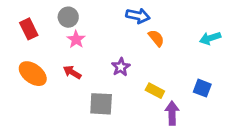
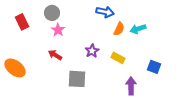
orange semicircle: (156, 38) -> (119, 29), turned 64
cyan arrow: (210, 38) -> (138, 29), moved
orange ellipse: (33, 74) -> (15, 68), moved
yellow rectangle: (155, 91) -> (118, 58), moved

